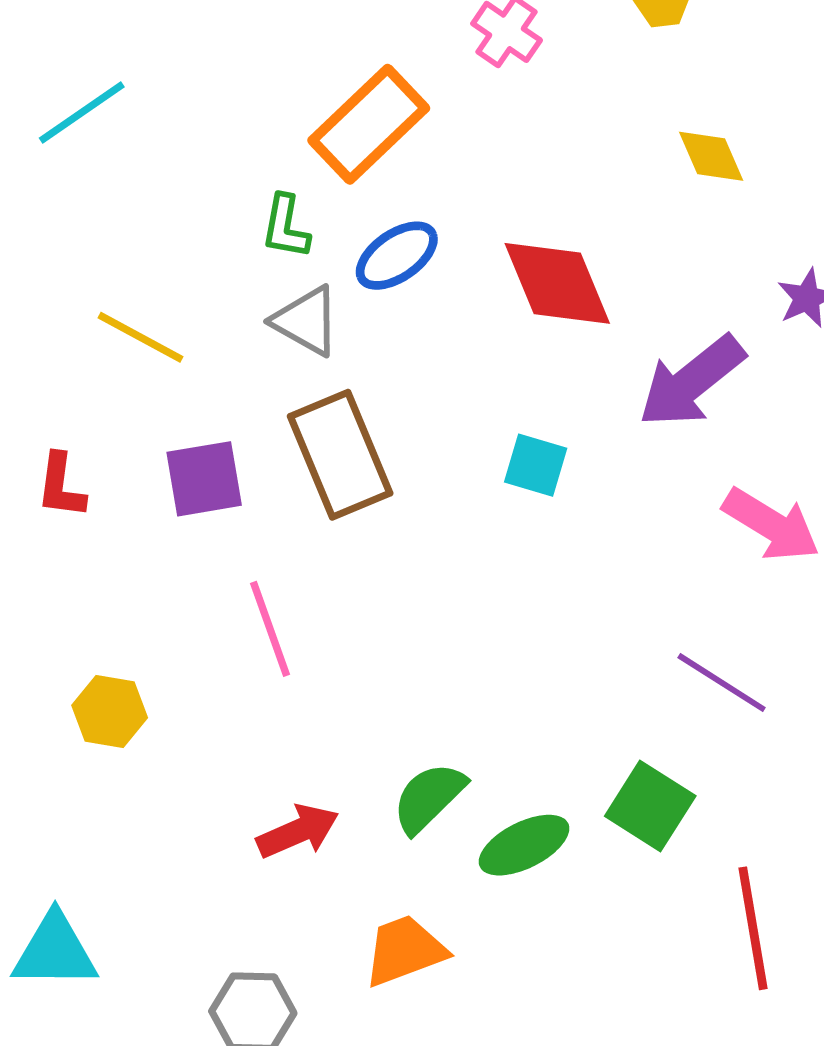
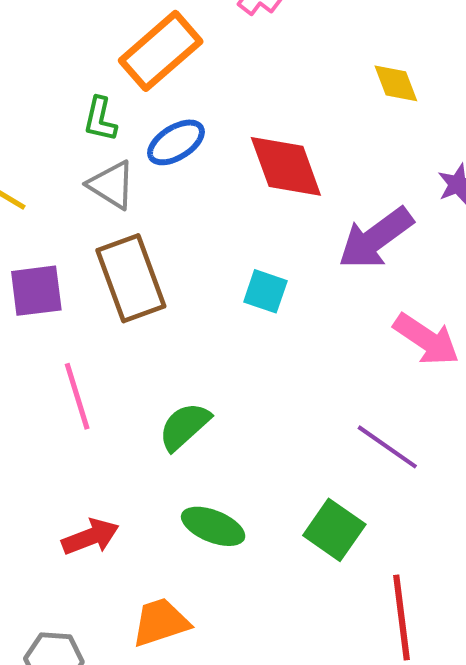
green semicircle: (429, 798) -> (184, 426), moved
green ellipse: (524, 845) -> (213, 526), moved, turned 46

